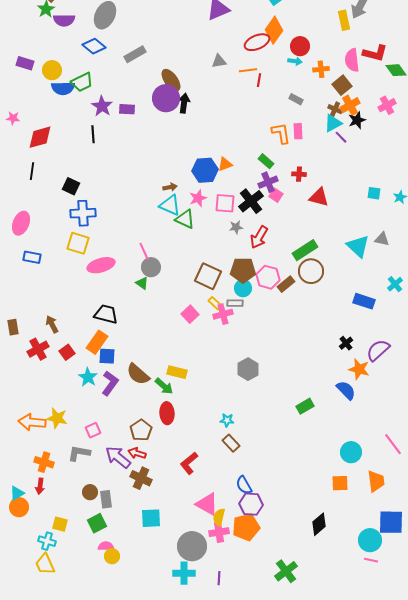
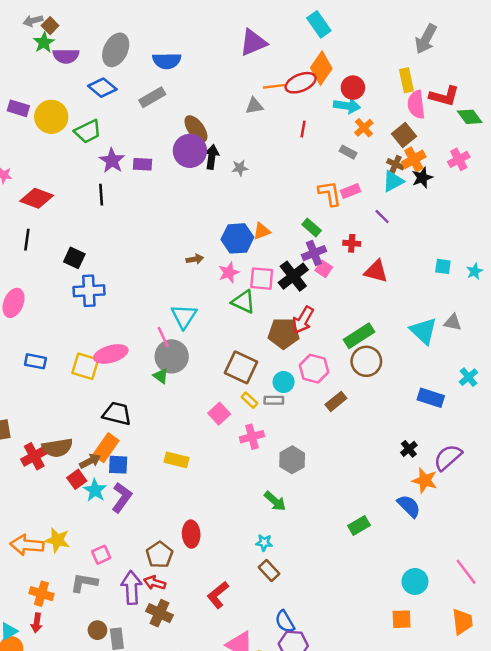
yellow rectangle: (344, 20) -> (406, 80), moved
cyan arrow: (295, 61) -> (347, 106), size x1.5
orange cross: (321, 69) -> (364, 128), moved, turned -35
yellow circle: (52, 70) -> (51, 117), size x1.4
orange line: (248, 70) -> (274, 86), moved
blue semicircle: (63, 88) -> (167, 61), moved
pink rectangle: (298, 131) -> (350, 191), turned 70
red diamond: (40, 137) -> (37, 198), turned 36
purple line: (341, 137) -> (382, 217), moved
cyan triangle: (170, 205) -> (184, 316), moved, turned 40
green triangle: (185, 219) -> (243, 302), moved
gray star: (236, 227) -> (240, 168), moved
yellow square: (78, 243) -> (85, 366), moved
blue rectangle: (32, 257) -> (35, 361), moved
gray circle: (151, 267) -> (172, 356), size x1.4
brown pentagon: (243, 270) -> (284, 333), moved
brown rectangle: (286, 284) -> (336, 401), moved
pink cross: (223, 314) -> (252, 437), moved
brown arrow: (52, 324) -> (90, 461), moved, turned 90
red square: (67, 352) -> (77, 479), moved
gray hexagon: (248, 369) -> (292, 460), moved
yellow rectangle: (177, 372) -> (177, 460), moved
brown semicircle: (138, 374) -> (57, 448), moved, turned -50
green arrow: (164, 386) -> (275, 501), moved
purple arrow: (118, 457) -> (132, 588), turned 48
orange trapezoid: (376, 481) -> (462, 622), moved

